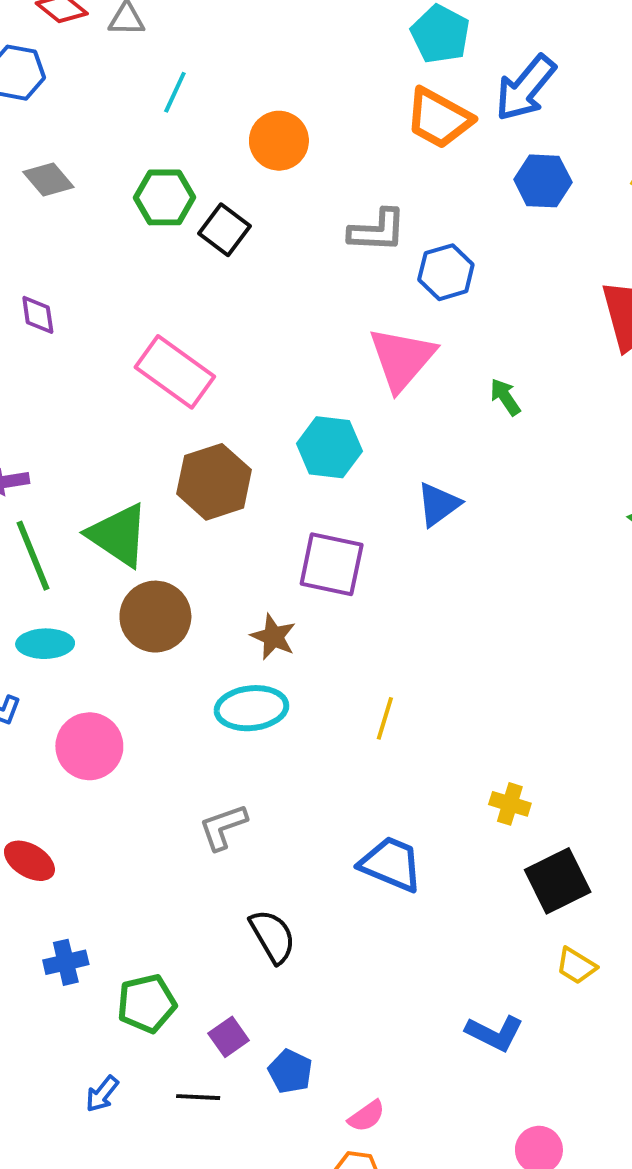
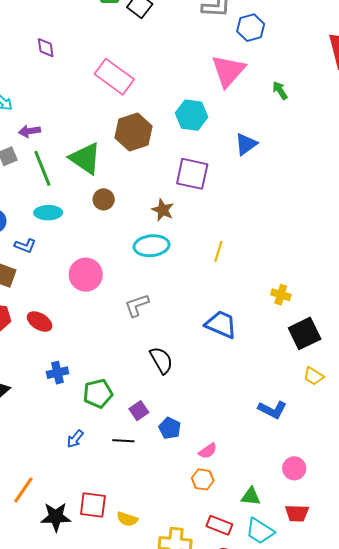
brown circle: (155, 617) -> (104, 199), size x0.6
pink circle: (89, 746) -> (86, 275), moved

